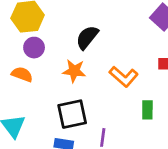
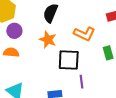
orange star: (74, 71) -> (48, 40), turned 30
black square: (72, 114) -> (69, 60), moved, turned 30

